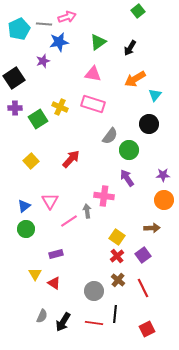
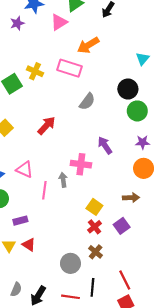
pink triangle: (93, 74) -> (59, 22), moved, turned -42
orange arrow: (135, 79) -> (88, 45), moved
cyan triangle: (155, 95) -> (143, 59), moved
green circle: (129, 150) -> (137, 111), moved
pink triangle: (50, 201) -> (25, 169), turned -36
pink line: (69, 221) -> (44, 190), turned -48
purple rectangle: (56, 254) -> (20, 221), moved
red triangle: (54, 283) -> (29, 245), moved
red line: (143, 288) -> (125, 280), moved

